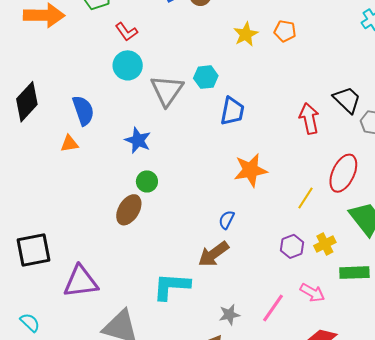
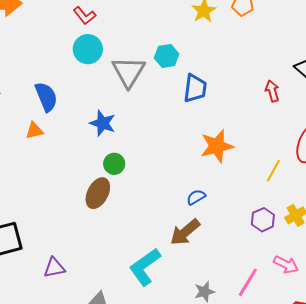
red arrow: (309, 118) -> (272, 91), size x0.7
blue semicircle: (227, 220) -> (196, 197), turned 36
purple triangle: (81, 282) -> (54, 268), size x0.6
cyan L-shape: (171, 286) -> (145, 267), turned -36

